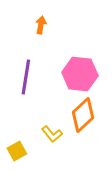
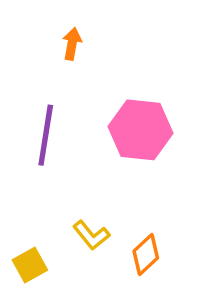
orange diamond: (83, 115) -> (146, 254), moved, size x0.7

